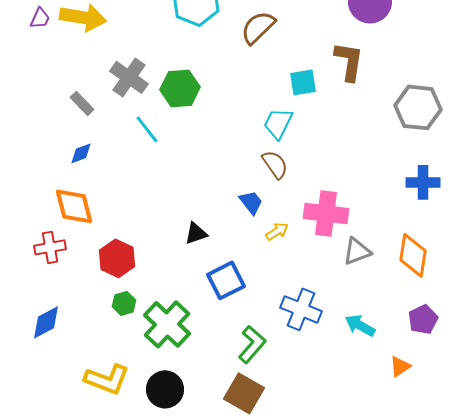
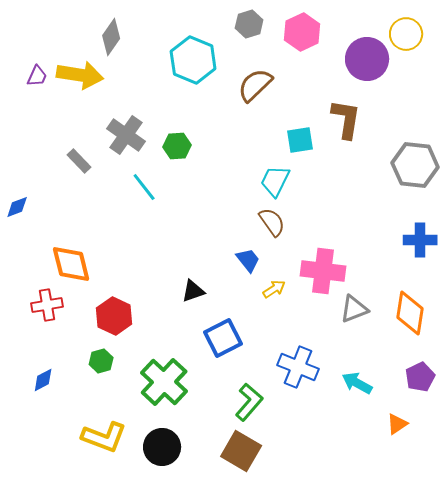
green hexagon: (180, 88) -> (177, 146), size x0.7
blue diamond: (81, 153) -> (17, 207), moved
green hexagon: (124, 303) -> (101, 361), moved
blue diamond: (46, 322) -> (43, 380), size x0.7

